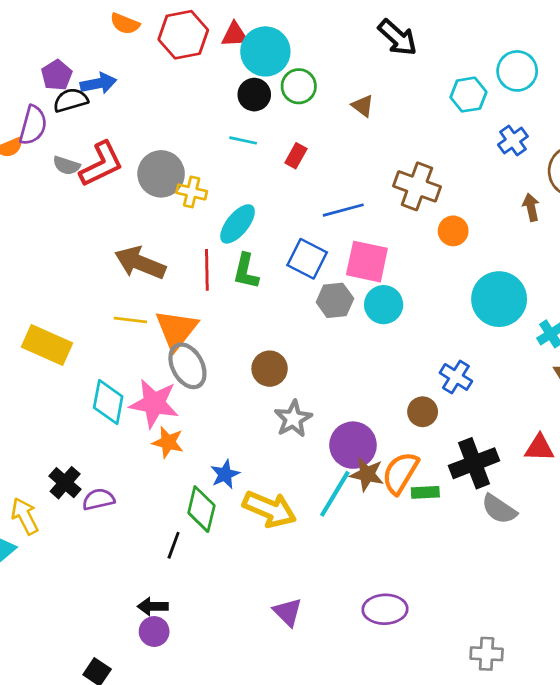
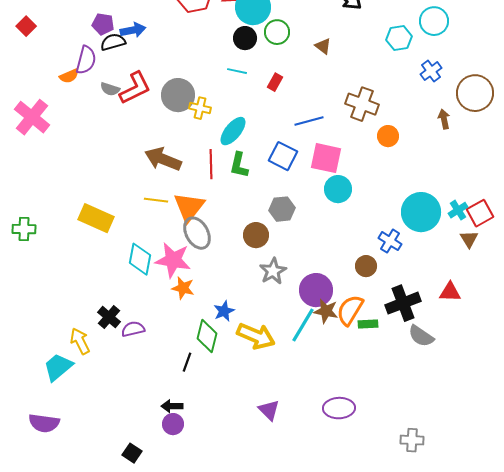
purple pentagon: (57, 75) -> (103, 24), turned -30
cyan circle: (499, 299) -> (421, 212), moved
gray hexagon: (335, 300) -> (282, 209), moved

